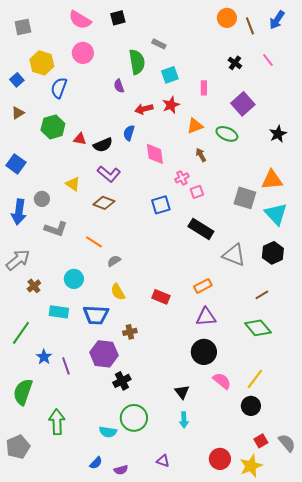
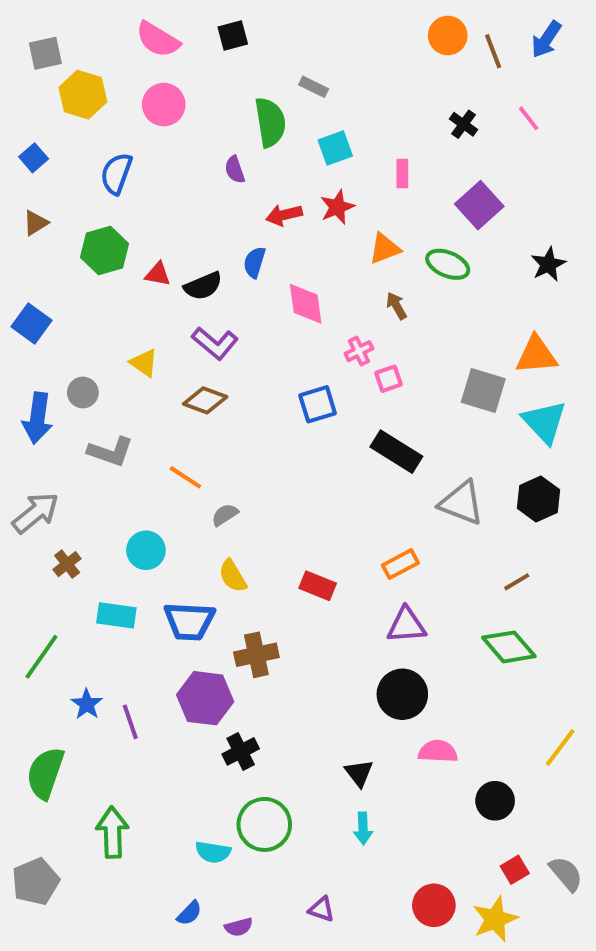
yellow hexagon: (42, 63) -> (83, 95), moved
brown cross: (130, 332) -> (256, 655), size x1.5
yellow line: (255, 379) -> (560, 747), moved
pink semicircle: (222, 381) -> (438, 751), turned -36

